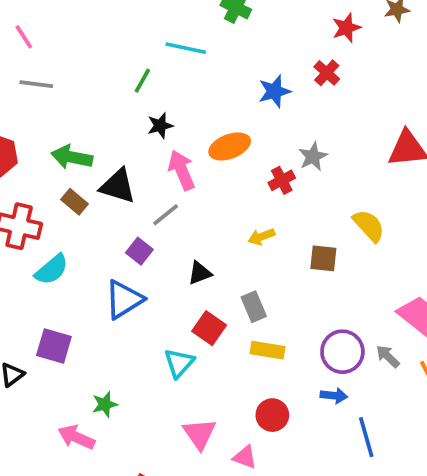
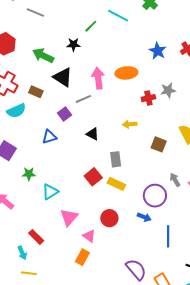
blue star: (274, 91) -> (158, 51), turned 30
black star: (160, 126) -> (73, 45), moved
brown rectangle: (75, 202) -> (36, 92), moved, turned -32
black triangle: (200, 273) -> (93, 134), turned 32
blue triangle: (124, 299) -> (49, 137), size x0.7
red square: (209, 328) -> (93, 177), moved
gray arrow: (388, 356) -> (175, 180), moved
cyan triangle: (179, 363) -> (50, 192), moved
green star: (105, 404) -> (29, 174), moved
blue line: (366, 437) -> (168, 236), moved

